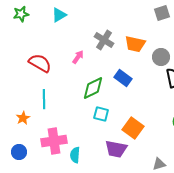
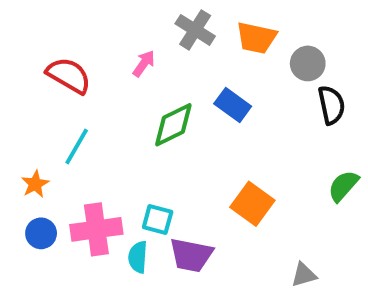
cyan line: (44, 99) -> (77, 146), turned 30
cyan square: (101, 114) -> (158, 220), moved
purple trapezoid: (116, 149) -> (191, 255), moved
blue circle: (19, 152) -> (41, 233), moved

